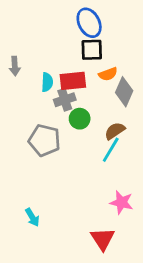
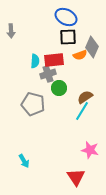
blue ellipse: (89, 23) -> (66, 17), turned -35
gray arrow: (15, 66) -> (11, 31), moved
gray diamond: (124, 92) -> (92, 47), moved

